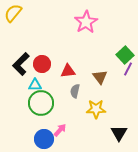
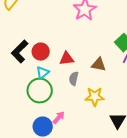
brown triangle: (100, 77) -> (99, 65), turned -42
cyan triangle: (35, 85) -> (43, 73), moved, turned -40

